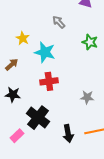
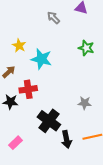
gray arrow: (59, 22) -> (53, 18), moved
red cross: (49, 81) -> (28, 89), moved
black cross: (38, 118) -> (49, 121), moved

